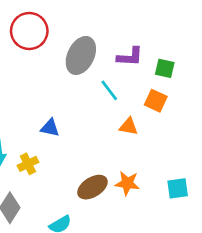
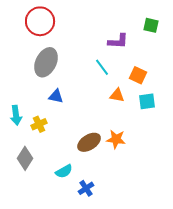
gray ellipse: (81, 55) -> (46, 62), moved
green square: (165, 68) -> (151, 25), moved
cyan square: (178, 188) -> (147, 101), moved

